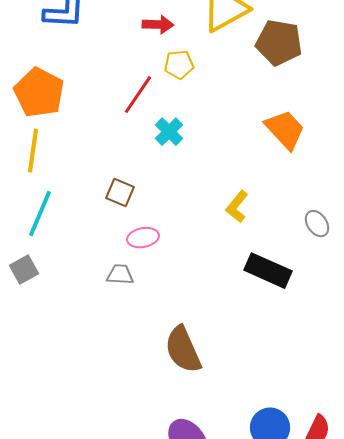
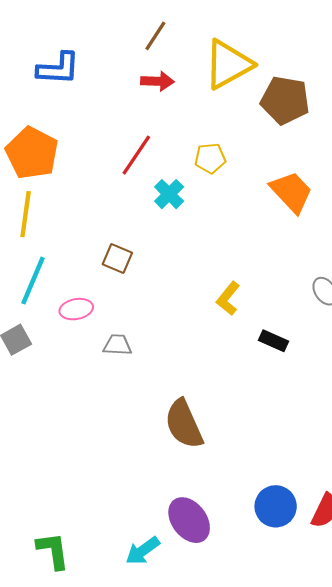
yellow pentagon: (179, 65) -> (210, 158), moved
yellow L-shape: (237, 207) -> (228, 299), moved
pink ellipse: (143, 238) -> (76, 309), moved
black rectangle: (268, 271) -> (273, 341), size x0.6

